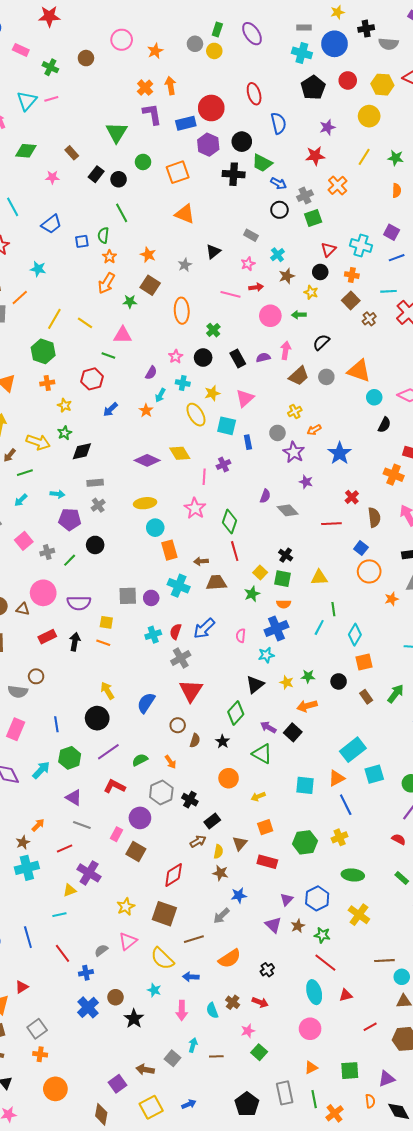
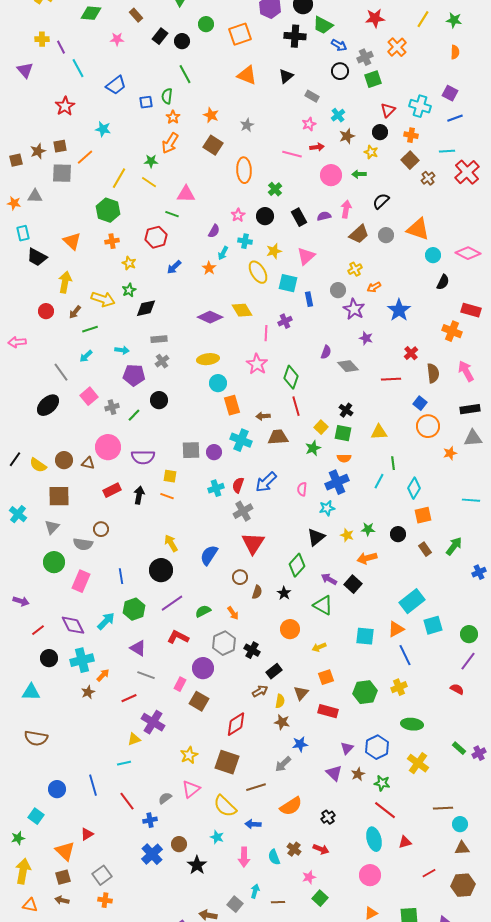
black triangle: (213, 252) -> (286, 76), moved
green star: (130, 302) -> (151, 161), moved
cyan cross: (27, 868) -> (82, 660), moved
green rectangle: (402, 878) -> (459, 748), moved

